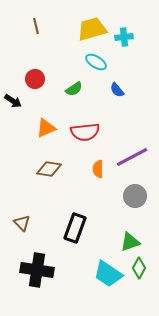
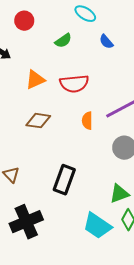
red circle: (35, 79) -> (24, 21), moved
black cross: (37, 270) -> (26, 222), turned -32

